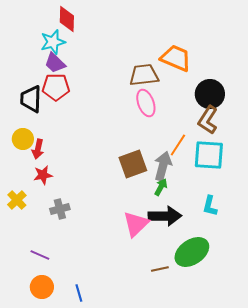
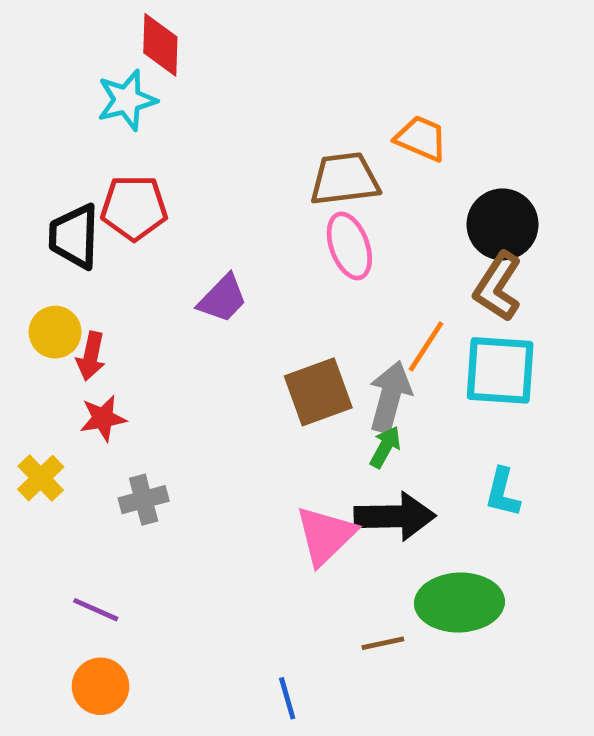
orange trapezoid: (176, 58) -> (421, 138), size x0.7
purple trapezoid: (55, 63) -> (223, 299), moved, turned -90
green ellipse: (192, 252) -> (459, 603), turned 32
blue line: (79, 293) -> (287, 698), moved

